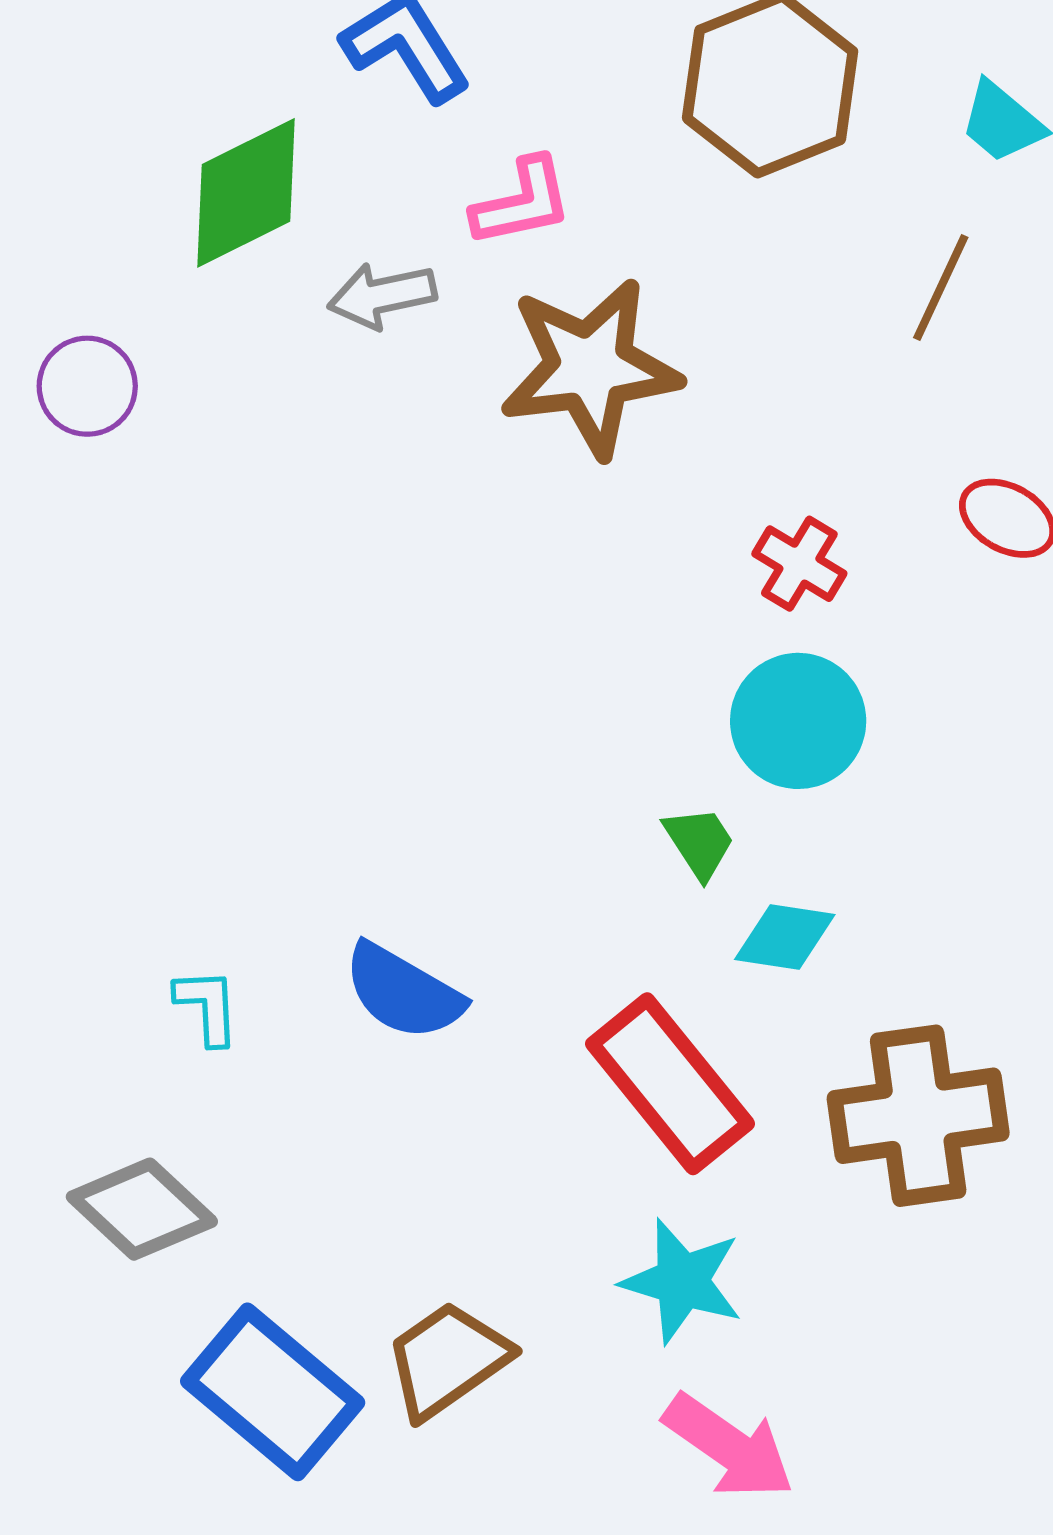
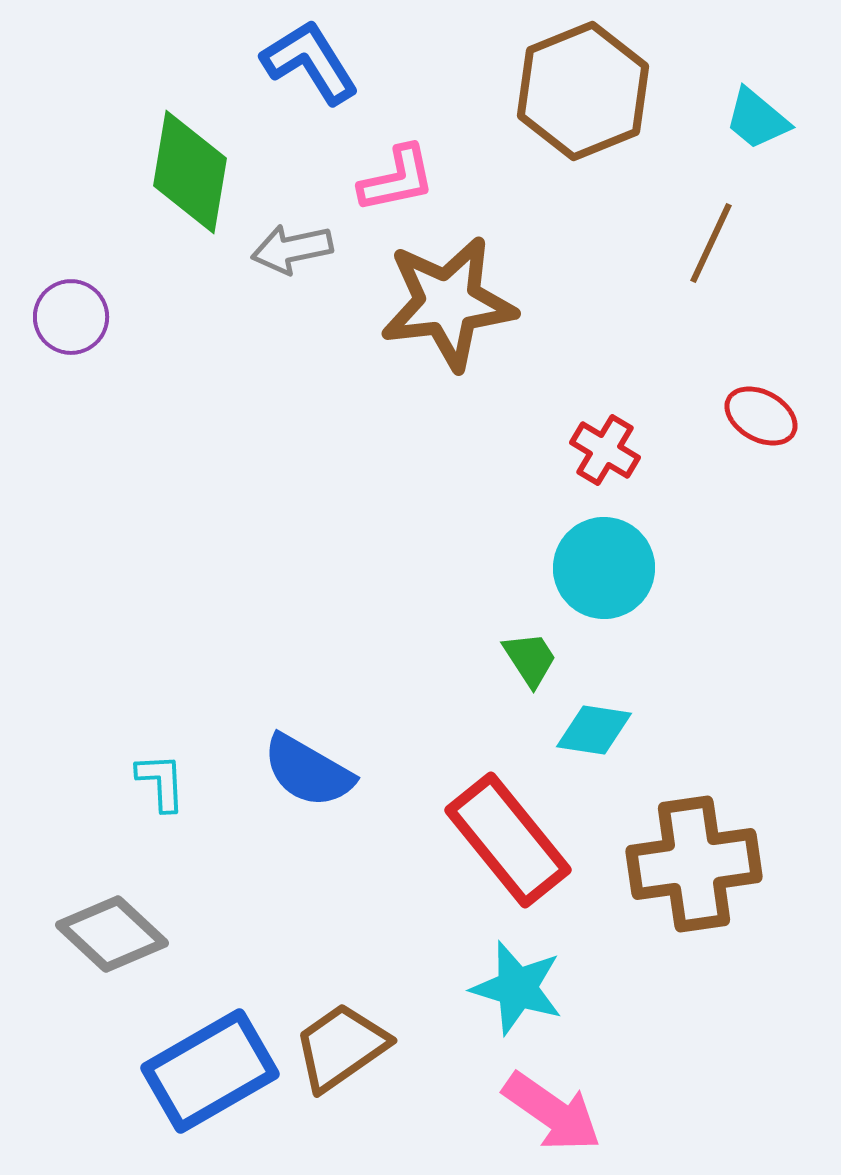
green diamond: (246, 193) -> (190, 172), turned -54
blue rectangle: (273, 1392) -> (210, 1071), turned -70

